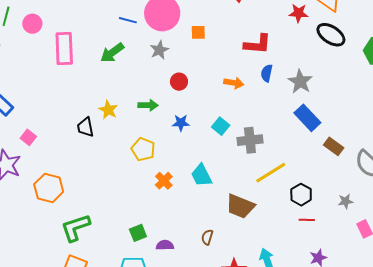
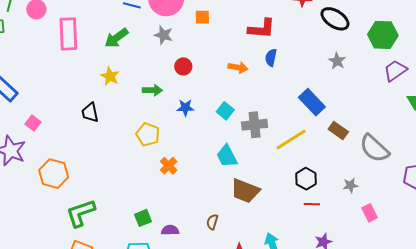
gray star: (159, 50) -> (163, 35), turned -30
gray star: (300, 82) -> (337, 61), moved, size x0.7
yellow star: (108, 110) -> (110, 76), moved
yellow line: (271, 173) -> (291, 139), moved
cyan trapezoid: (201, 175) -> (227, 156), moved

